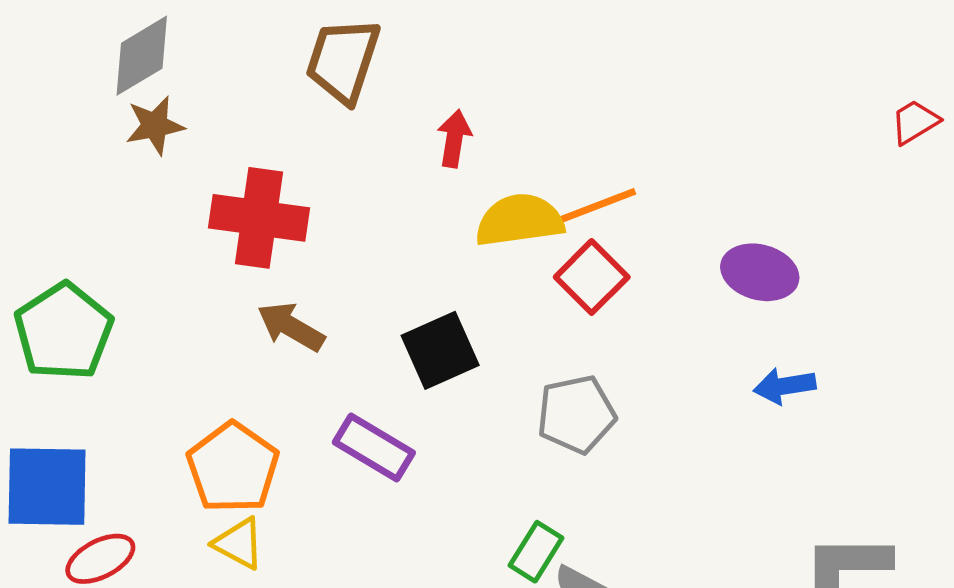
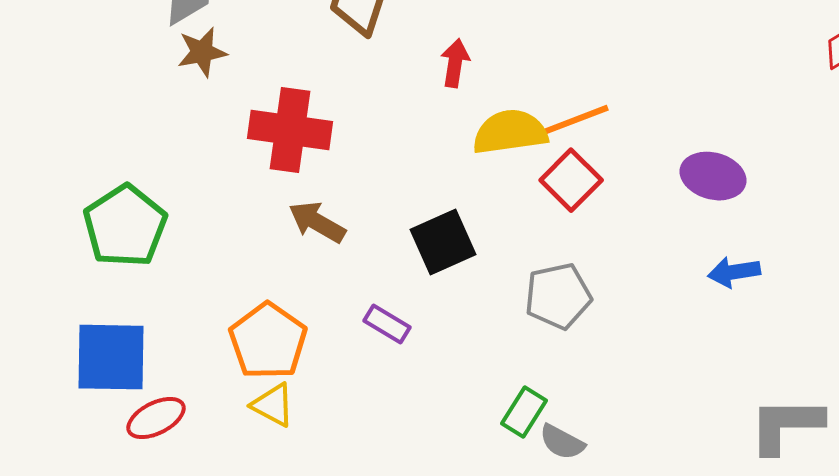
purple rectangle: (374, 448) -> (387, 324), size x0.7

